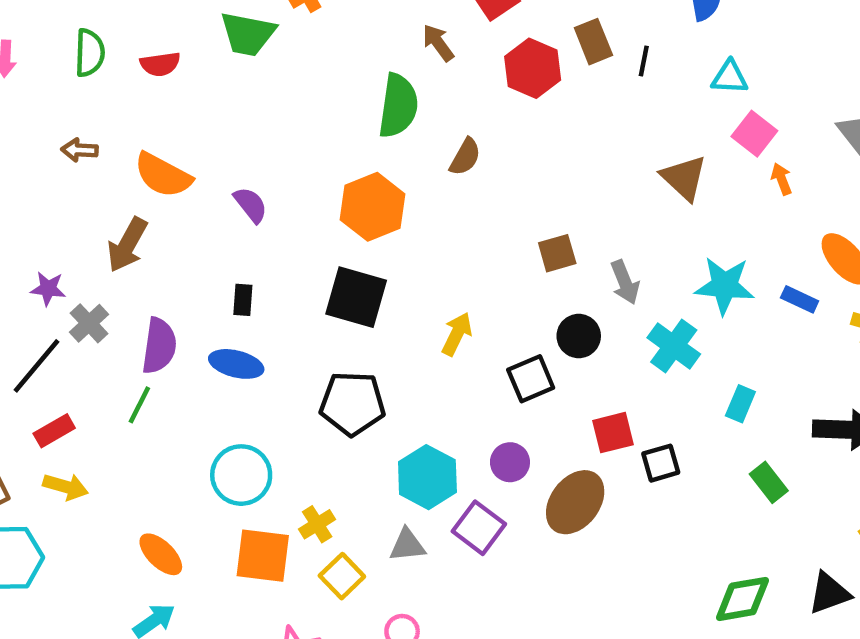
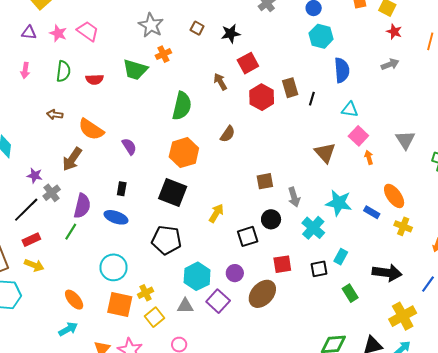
green semicircle: (398, 106) -> (182, 106), moved
black square: (661, 463) -> (319, 269), moved

